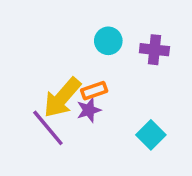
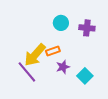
purple star: (89, 110) -> (63, 67), moved

